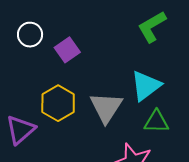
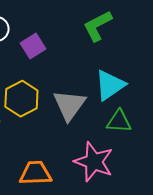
green L-shape: (152, 27) -> (98, 26), moved

